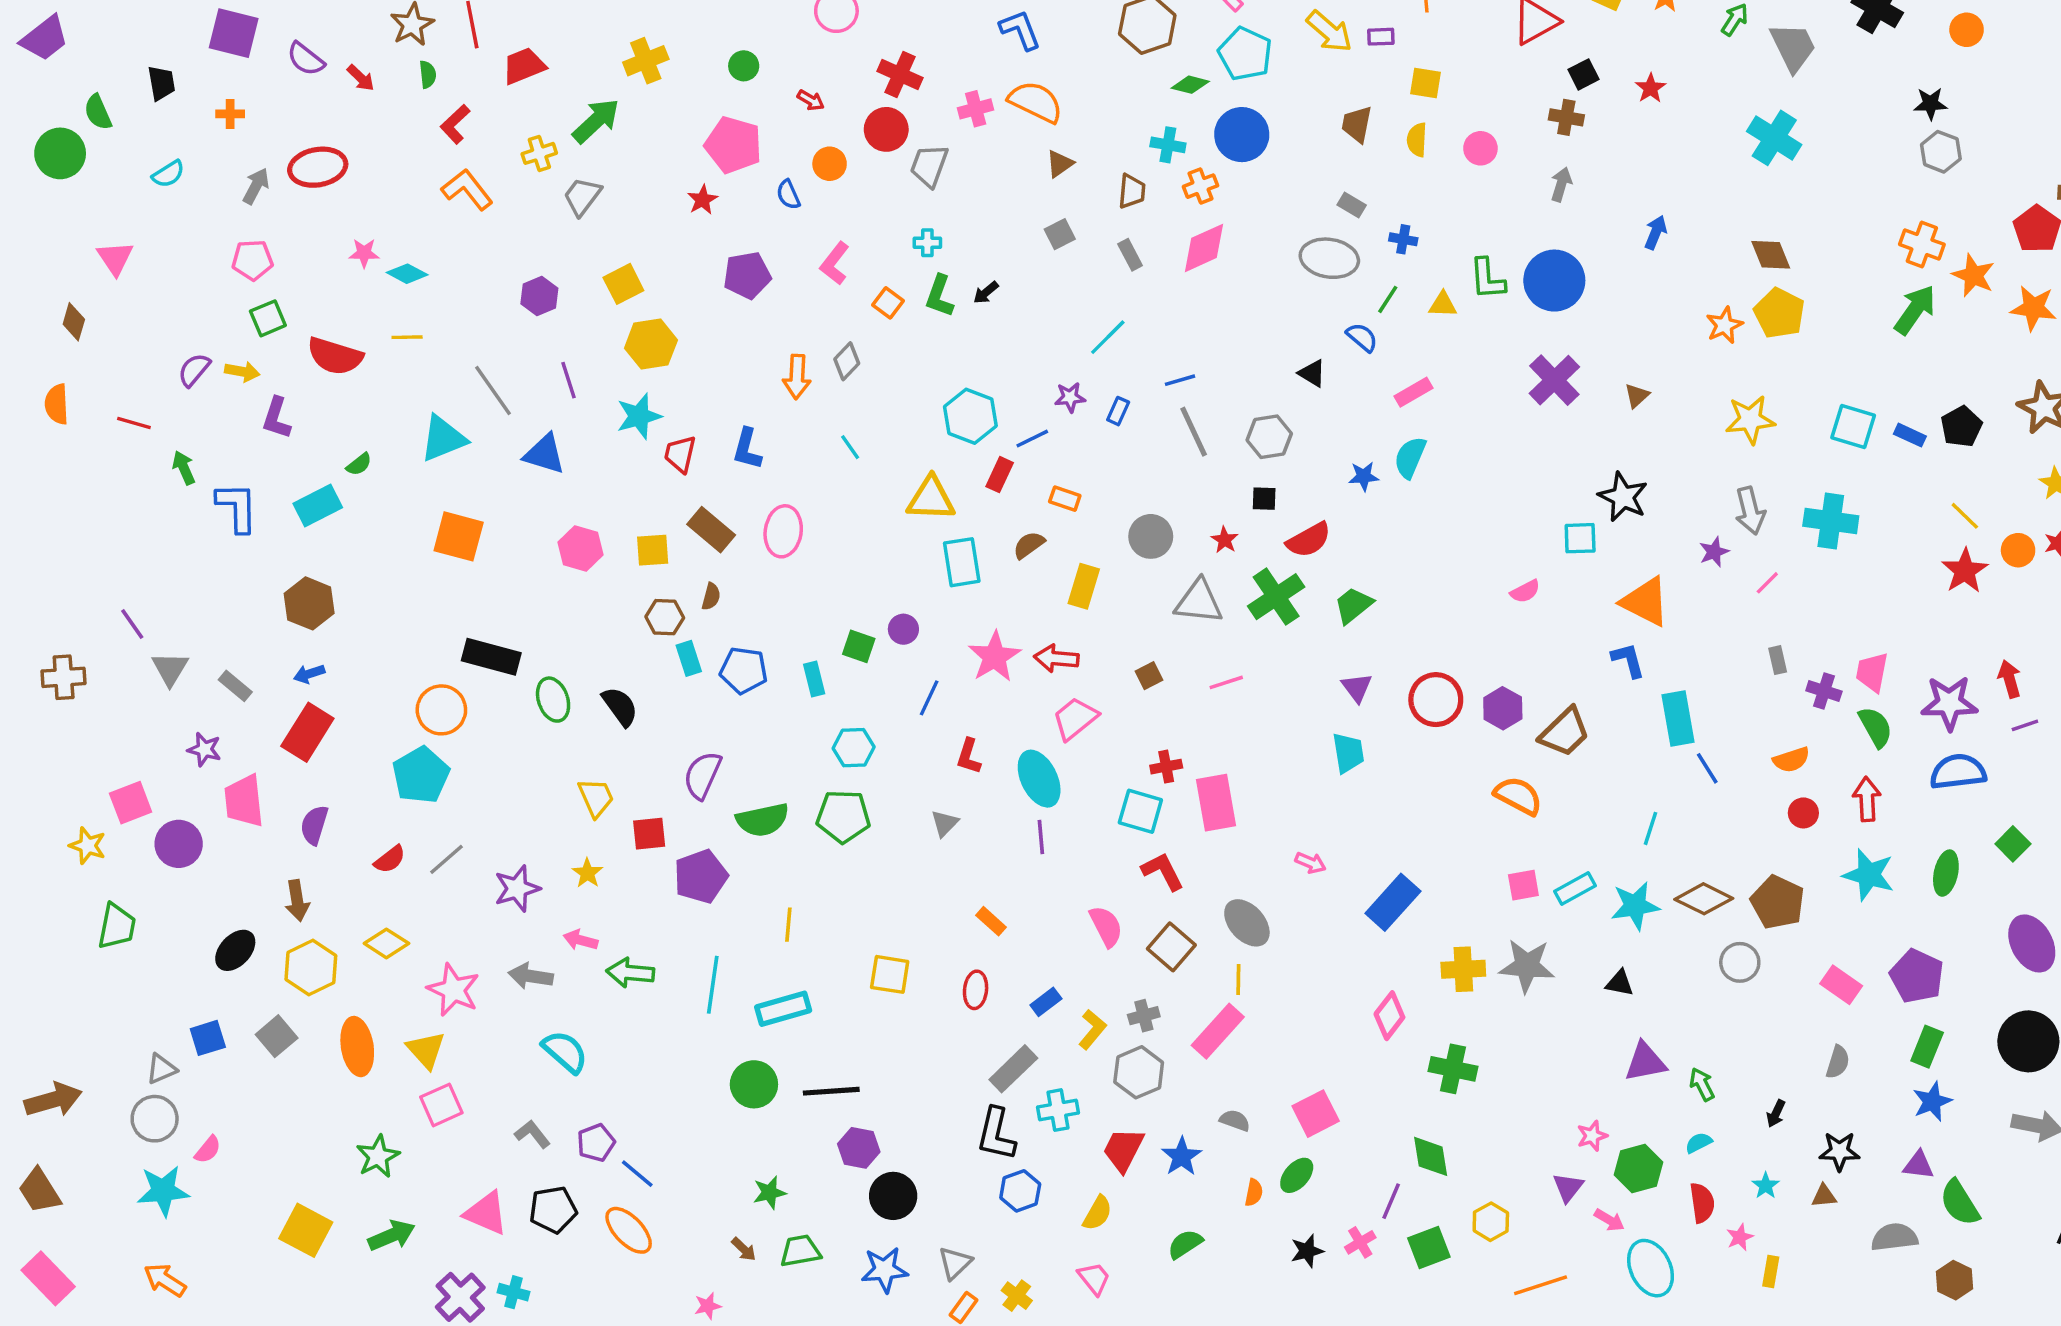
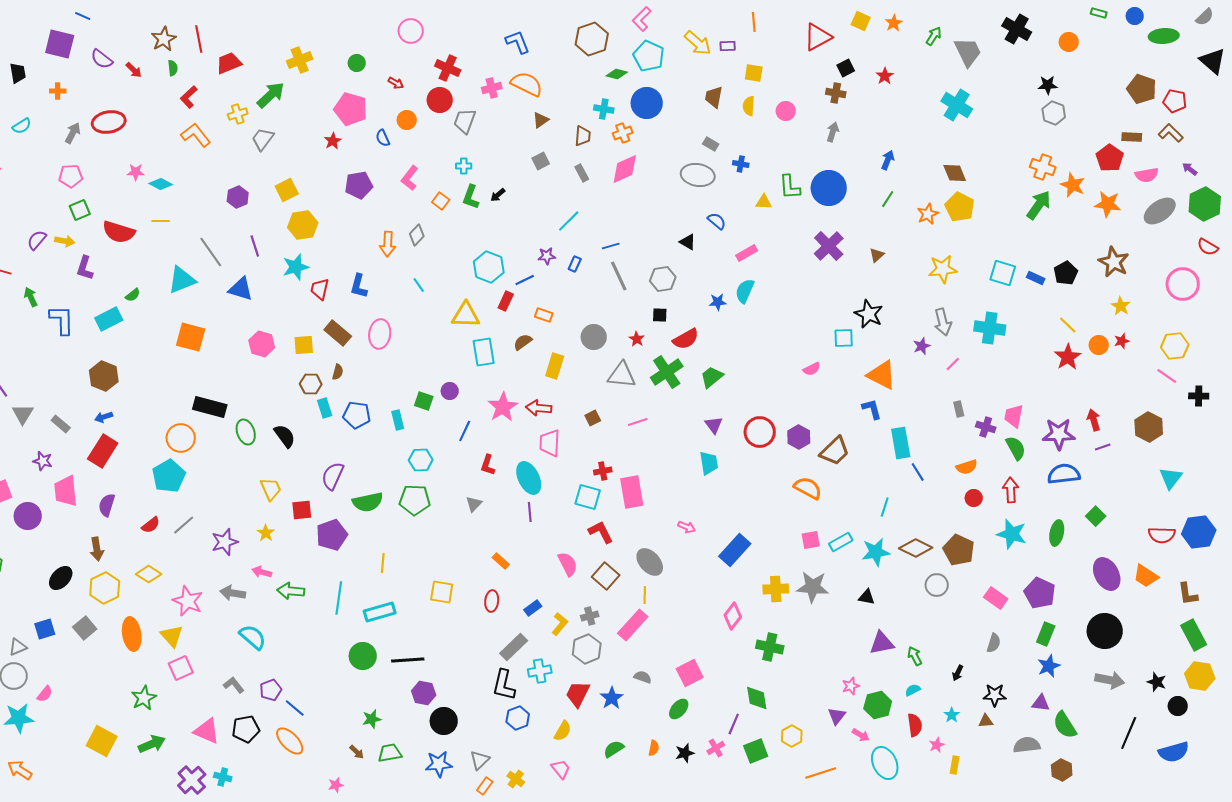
green line: (1388, 299) -> (888, 199), moved
pink trapezoid: (1075, 718) -> (550, 443), turned -48
orange semicircle: (1254, 1193) -> (654, 748), moved

